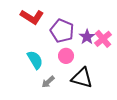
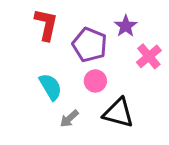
red L-shape: (32, 17) -> (46, 25), turned -110
purple star: (87, 37) -> (126, 26), moved

